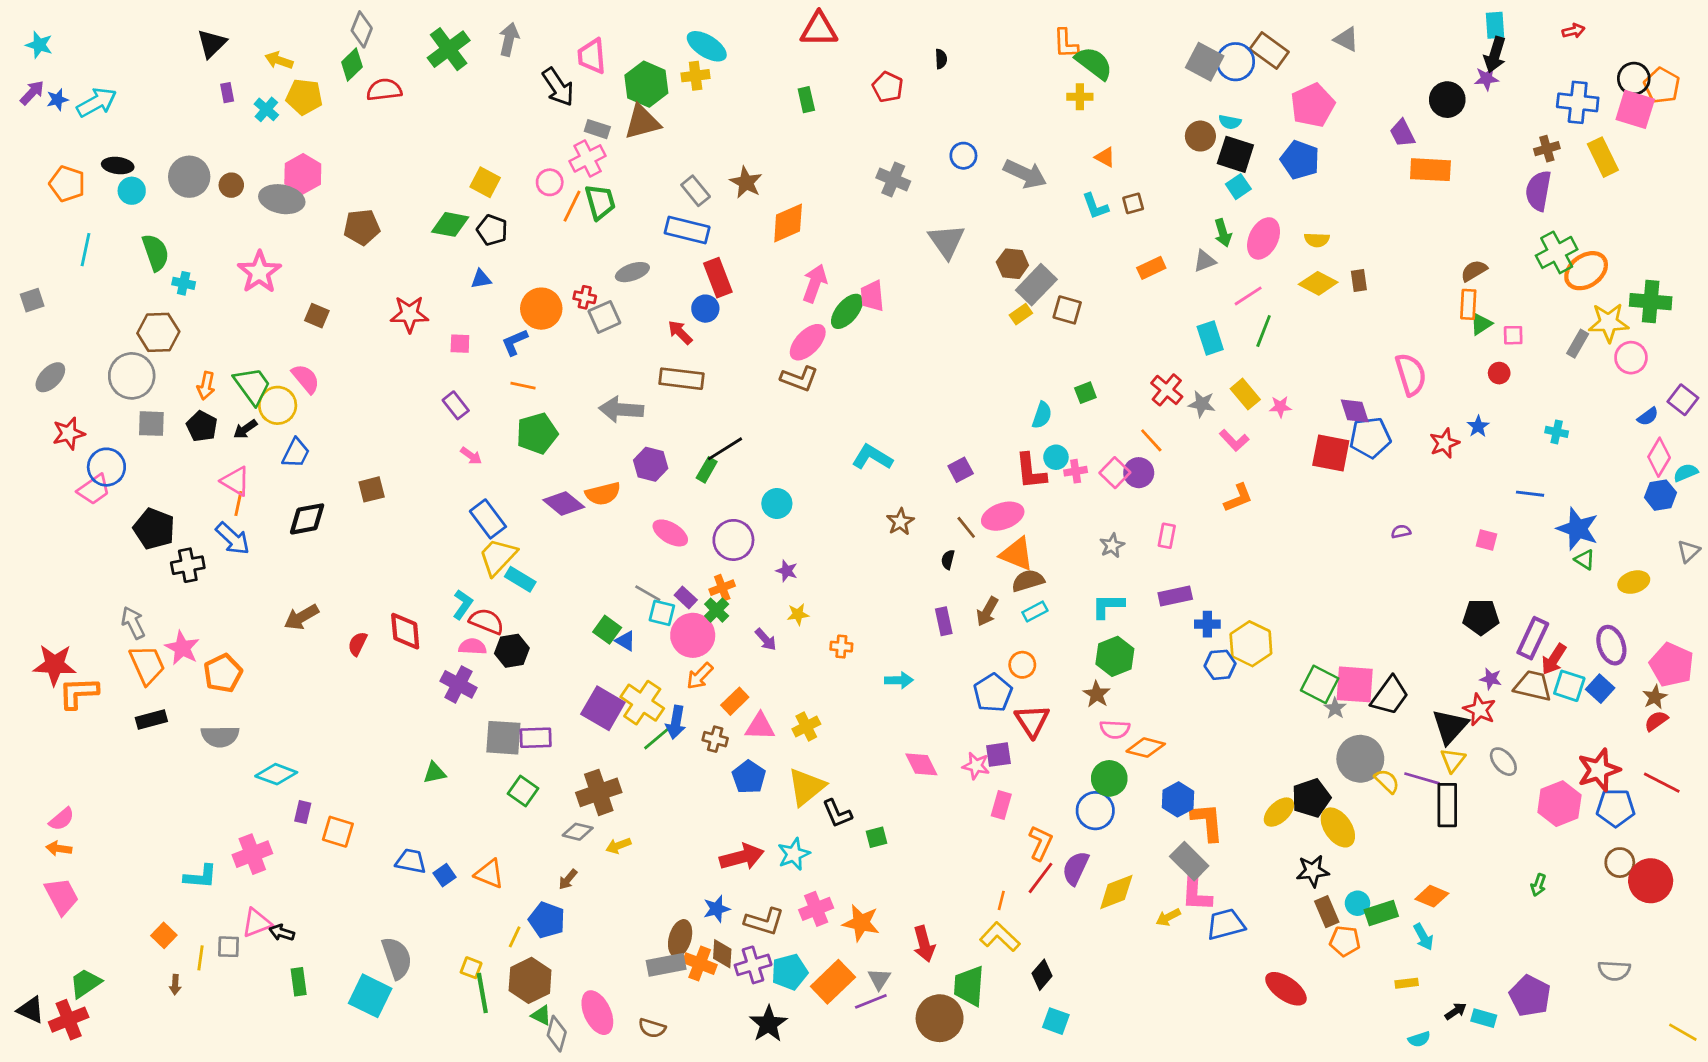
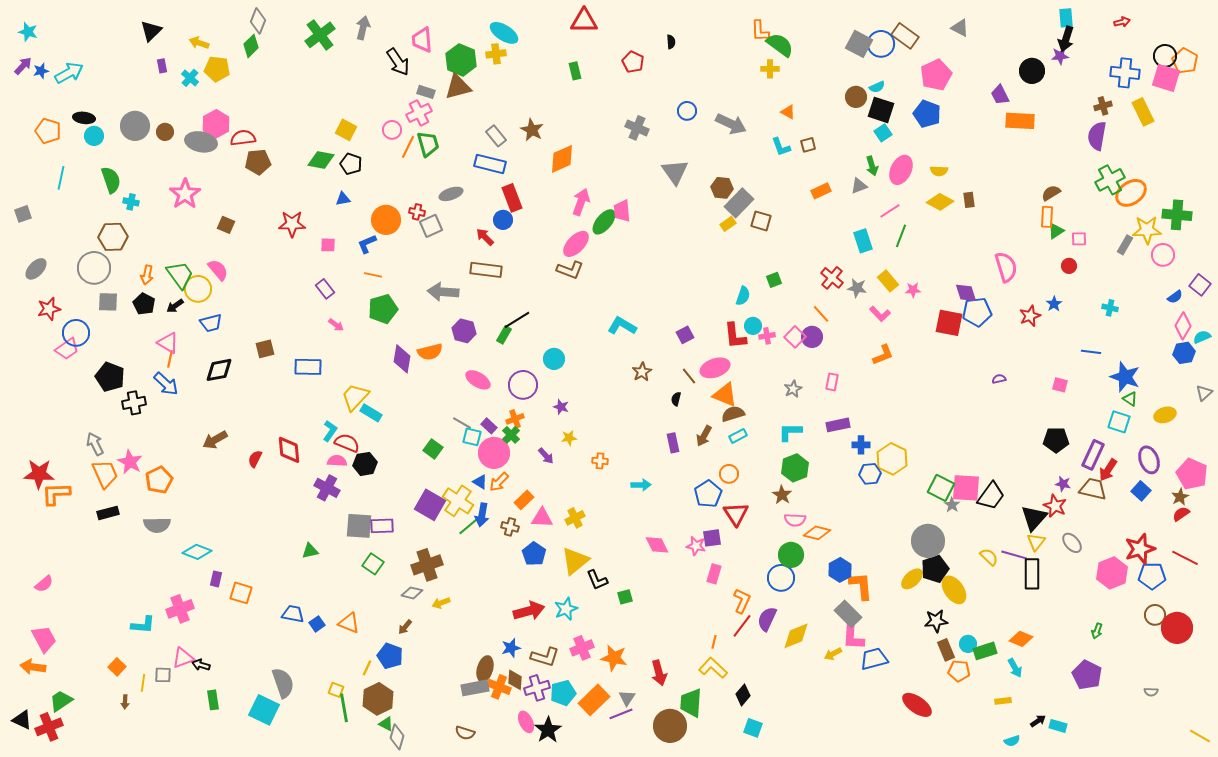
red semicircle: (384, 90) -> (243, 138), moved
cyan semicircle: (1230, 122) -> (877, 87), turned -35
blue trapezoid: (296, 453) -> (211, 323), turned 50
purple diamond: (564, 503) -> (402, 359), turned 60
blue rectangle: (488, 519) -> (308, 367), moved, turned -52
blue triangle: (625, 641) -> (480, 482), moved
cyan square: (1569, 686) -> (1119, 422), moved
gray circle: (1360, 759) -> (928, 541), moved
orange arrow: (59, 849) -> (33, 667), moved, size x1.4
gray semicircle: (1614, 971) -> (1151, 692), size x0.6
purple pentagon: (1530, 996) -> (1087, 675), moved
pink ellipse: (597, 1013) -> (526, 722), moved, size x0.7

